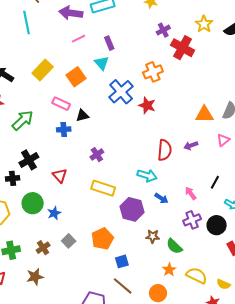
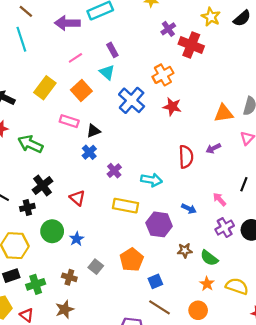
pink line: (79, 39) -> (75, 58), moved
red star: (147, 105) -> (172, 107), moved
green arrow: (23, 120) -> (30, 144), turned -105
blue cross: (64, 129) -> (89, 152), moved, turned -32
cyan arrow: (147, 175) -> (151, 180), moved
brown cross: (43, 248) -> (69, 277), turned -32

